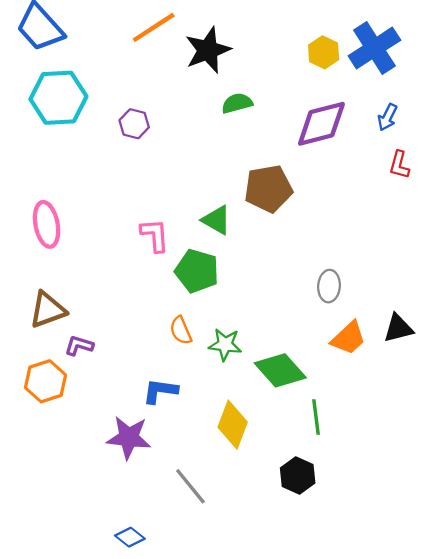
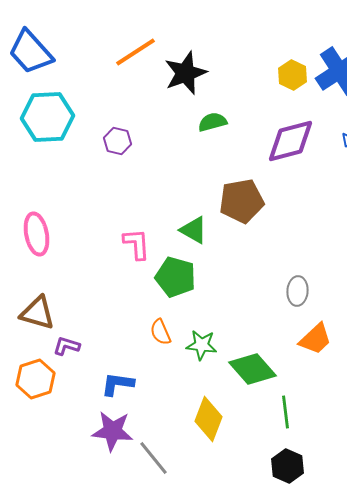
brown triangle: (48, 310) -> (38, 313), turned 36
blue L-shape: (160, 391) -> (118, 384), moved
black hexagon: (298, 475) -> (288, 466), moved
gray line: (190, 486) -> (154, 458), moved

